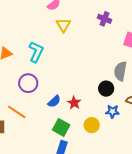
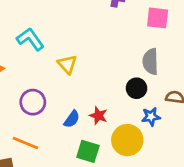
yellow triangle: (63, 25) -> (67, 64), moved
cyan L-shape: (36, 52) -> (30, 39), moved, turned -50
yellow circle: (92, 125) -> (127, 140), size x1.5

